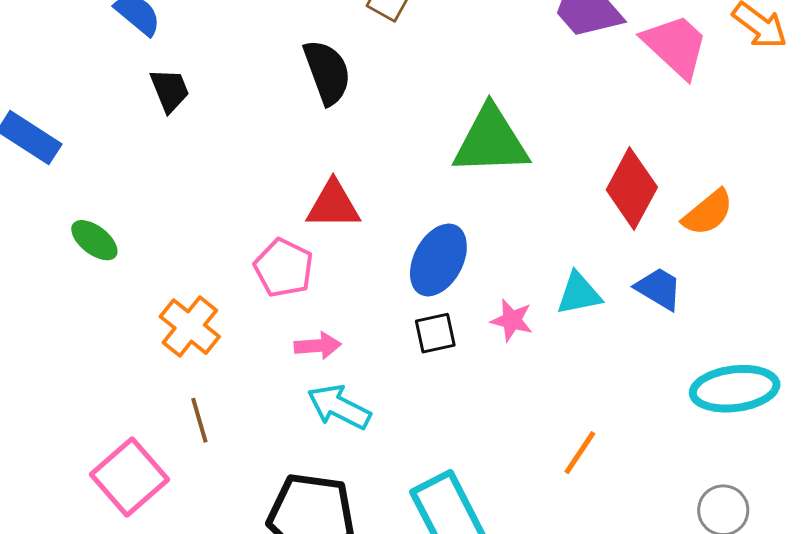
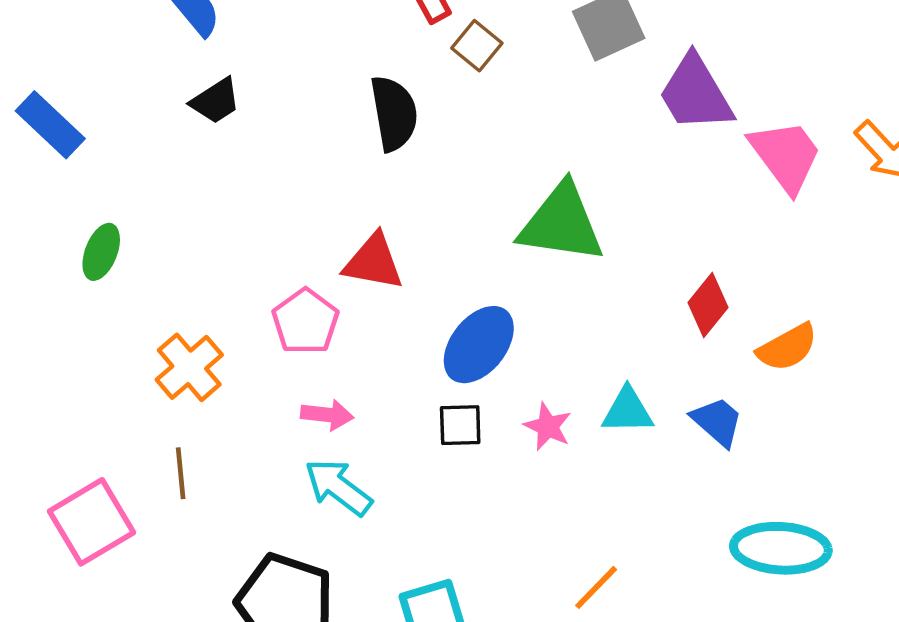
black trapezoid: (170, 90) -> (216, 101), turned 69
red diamond: (632, 189) -> (708, 305), size x0.7
green ellipse: (94, 240) -> (101, 252), turned 63

